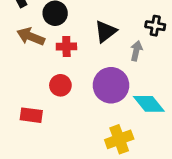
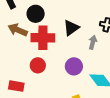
red cross: (66, 46) -> (43, 38), size x1.6
purple circle: (111, 85) -> (74, 66), size x0.7

